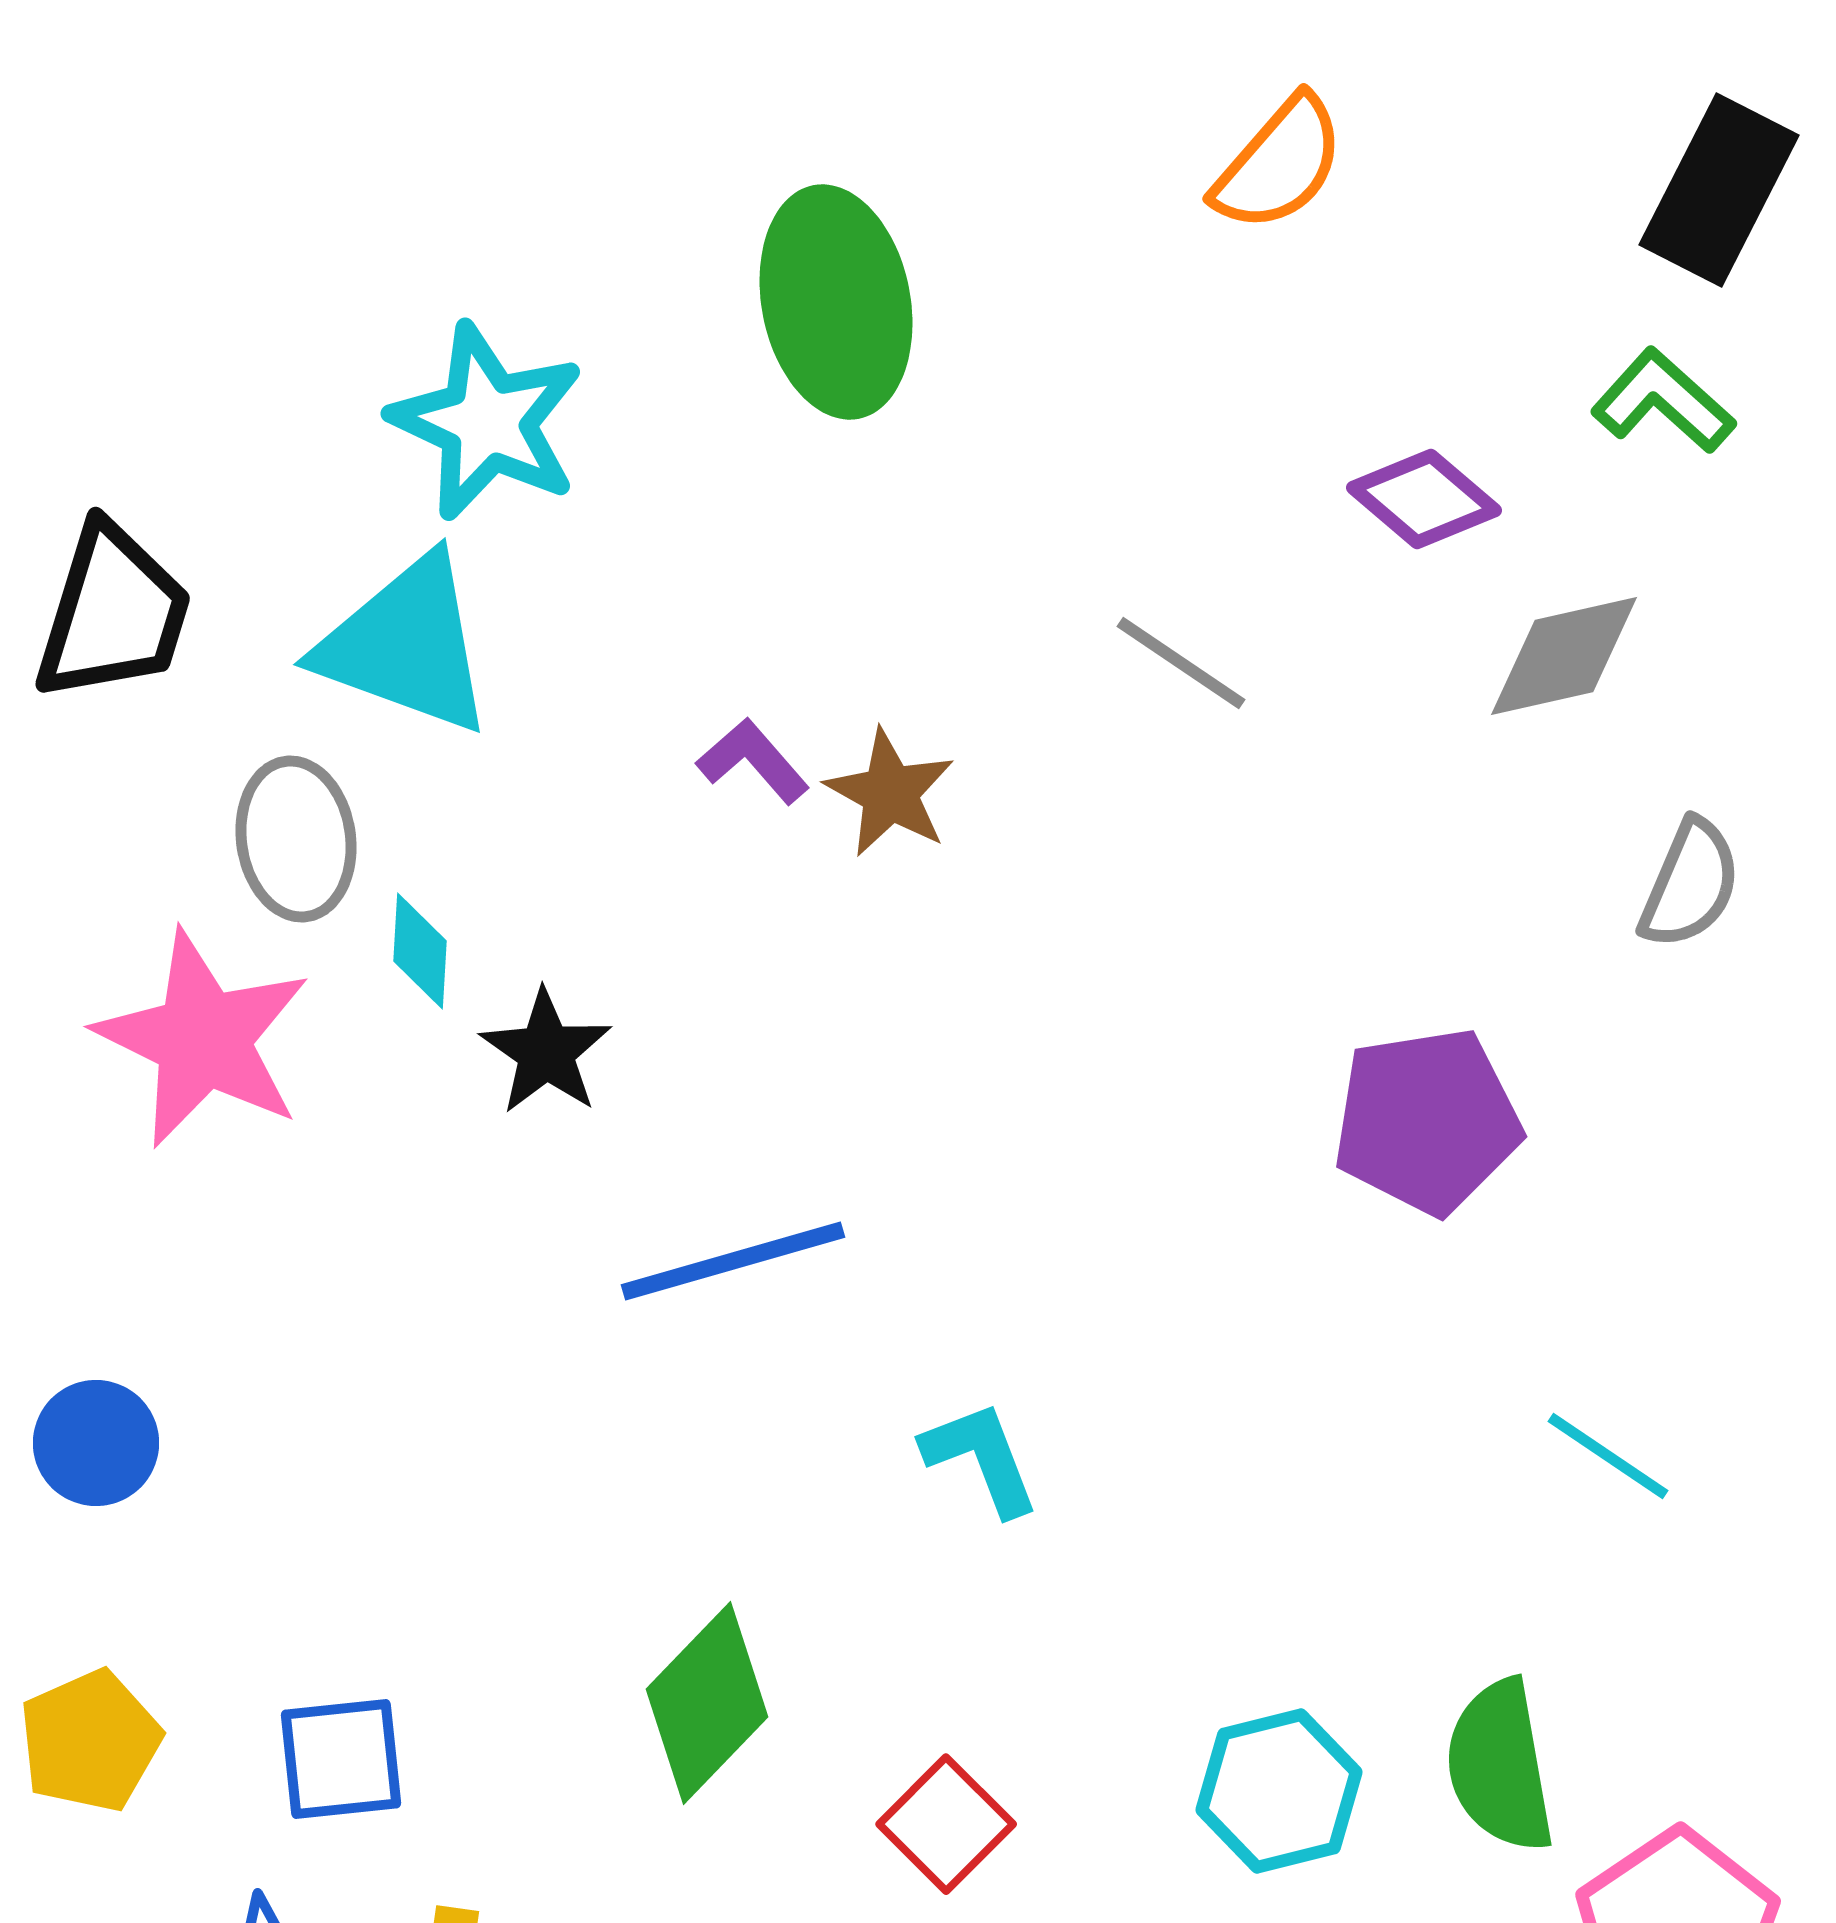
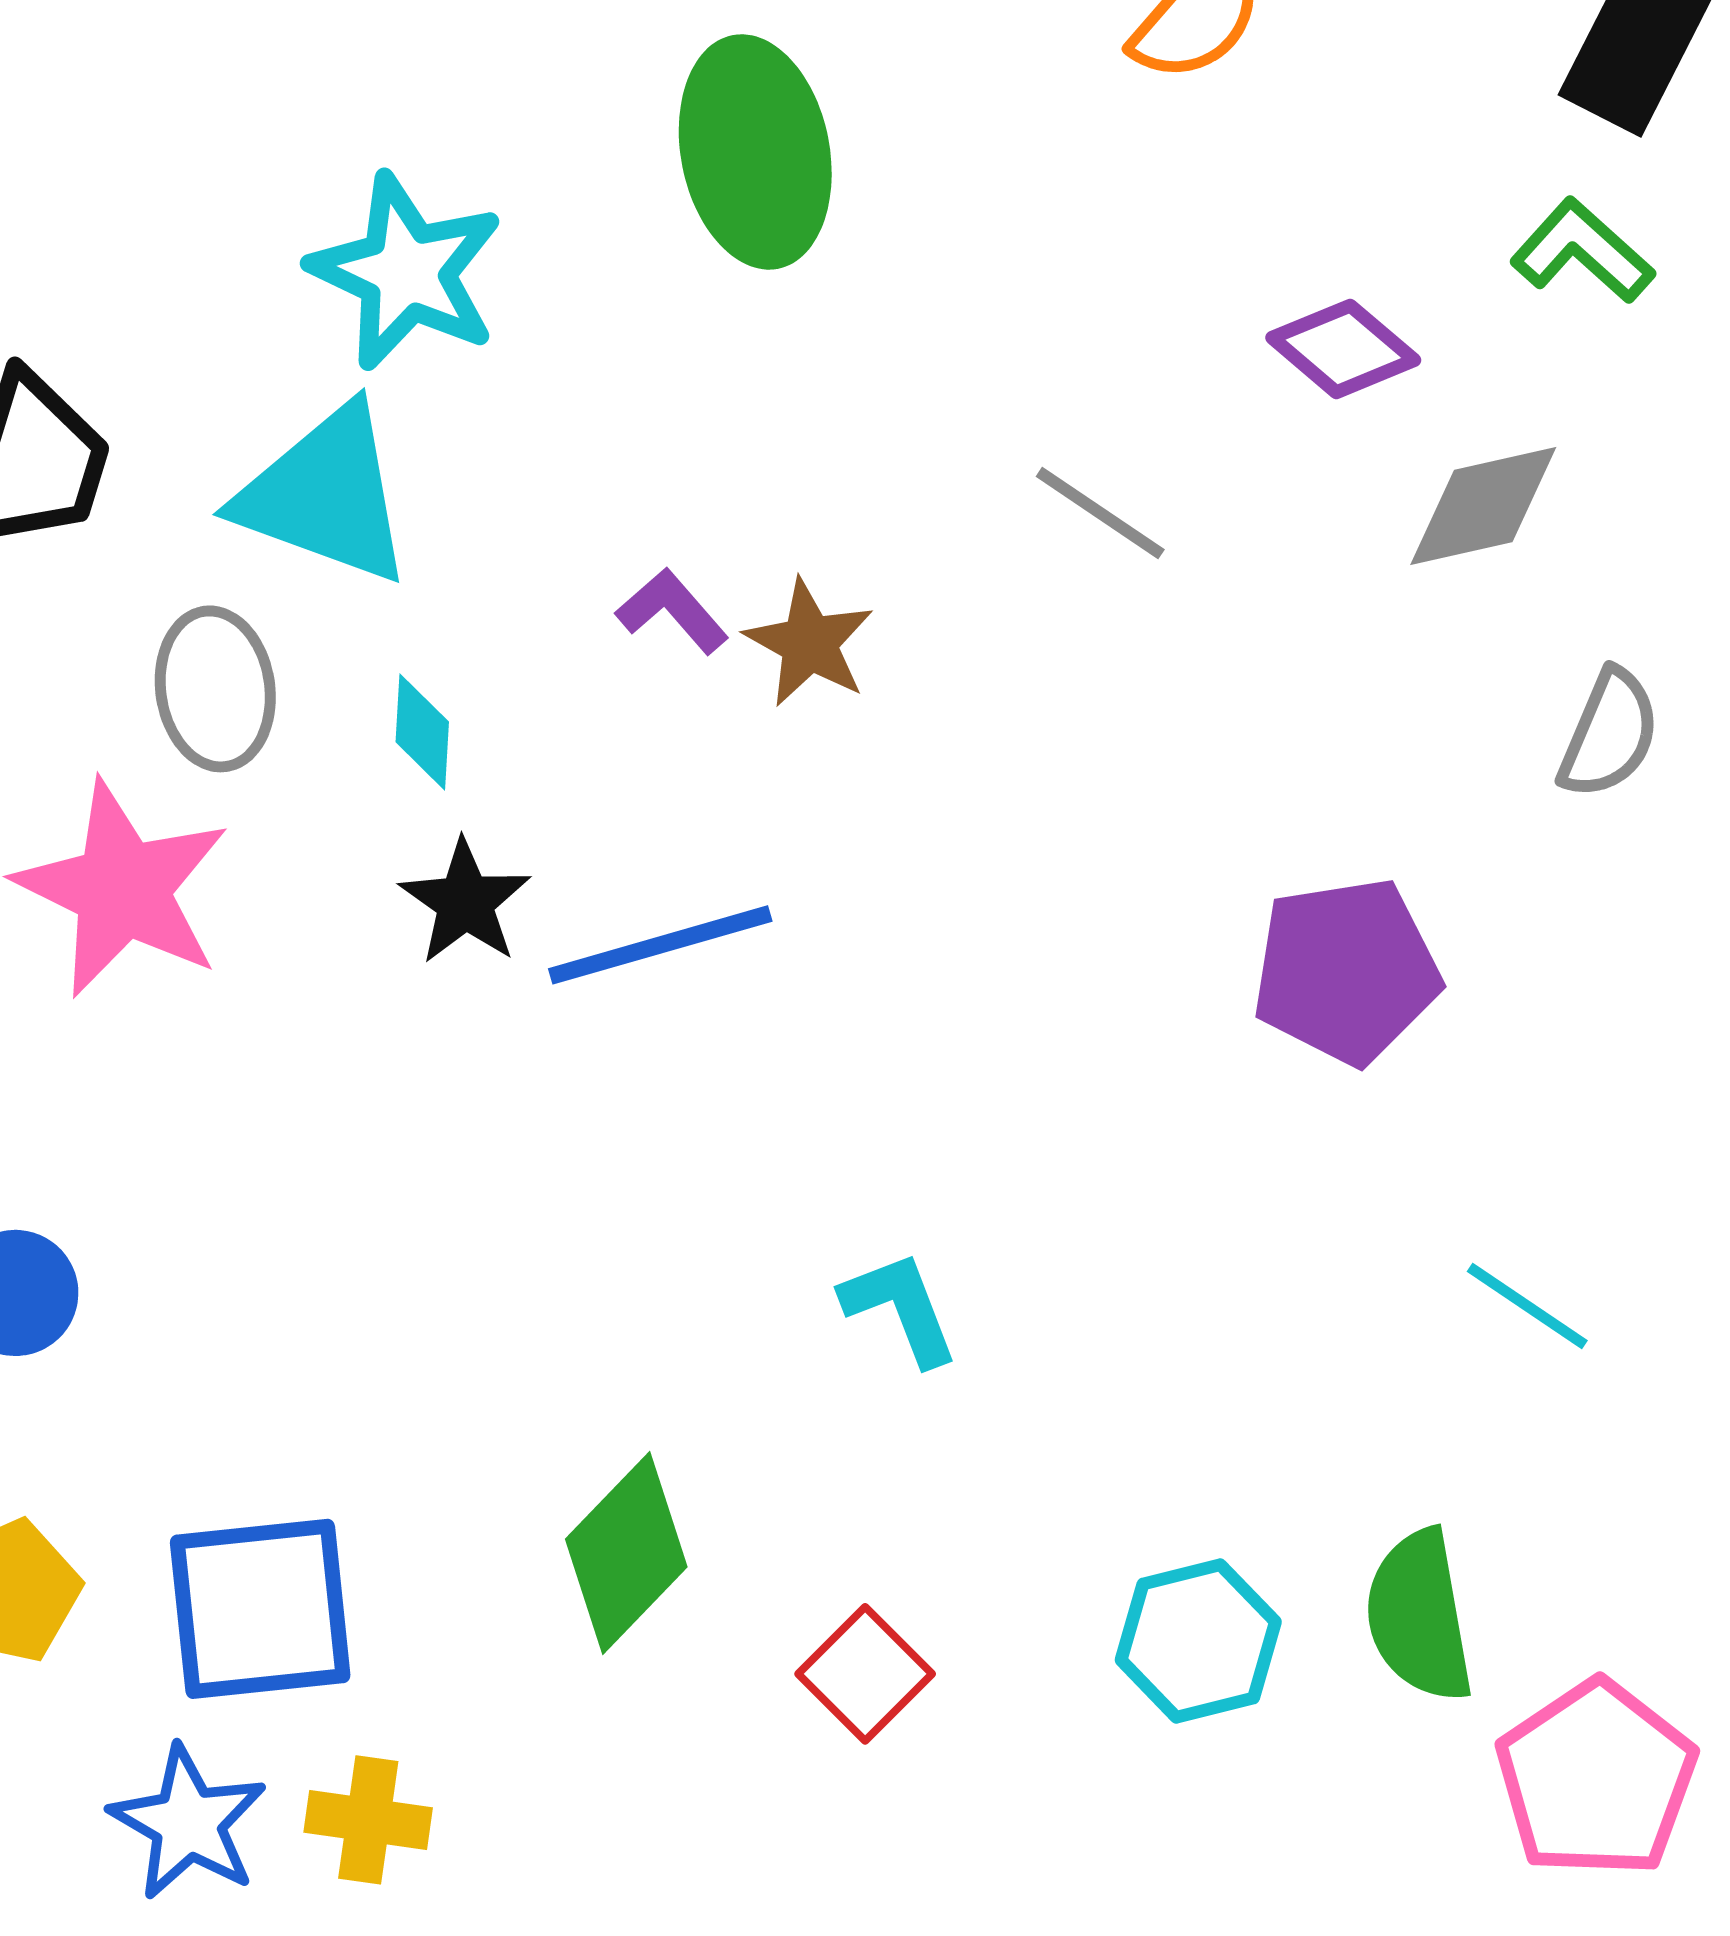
cyan diamond: (420, 951) -> (422, 732), moved
blue line: (733, 1261) -> (660, 945), moved
blue square: (341, 1759) -> (260, 1609), size x1.5

